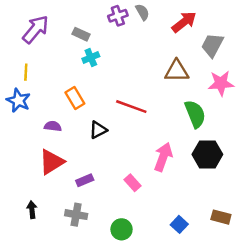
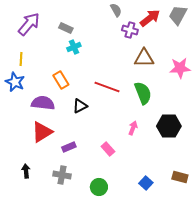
purple cross: (118, 16) -> (130, 30), moved, turned 35
gray trapezoid: (212, 45) -> (178, 15), moved
green semicircle: (195, 114) -> (143, 93), moved
purple semicircle: (53, 126) -> (43, 103), size x1.6
pink arrow: (163, 157) -> (133, 128), size x0.6

